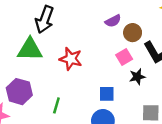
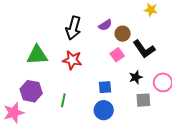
black arrow: (45, 20) -> (73, 28), moved
black star: (137, 77) -> (136, 77), moved

